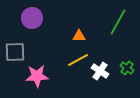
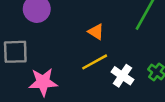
orange triangle: (79, 36) -> (96, 32), turned 32

